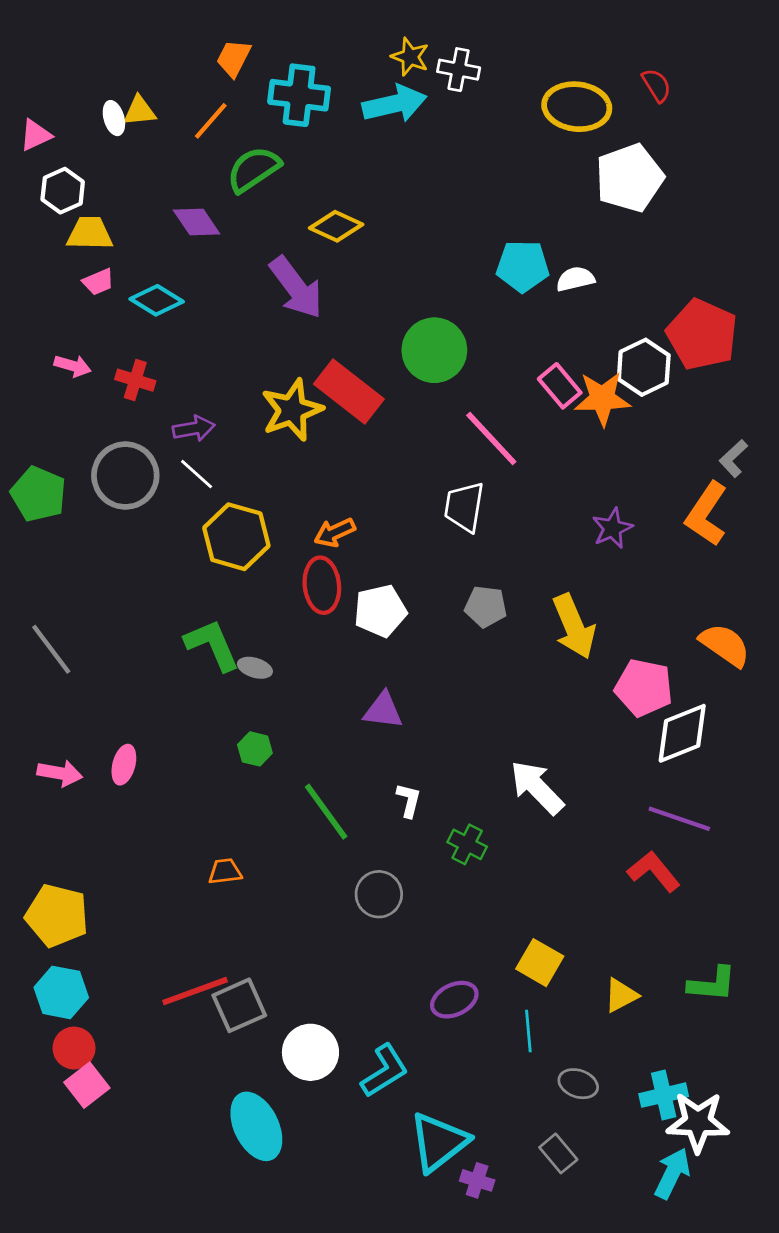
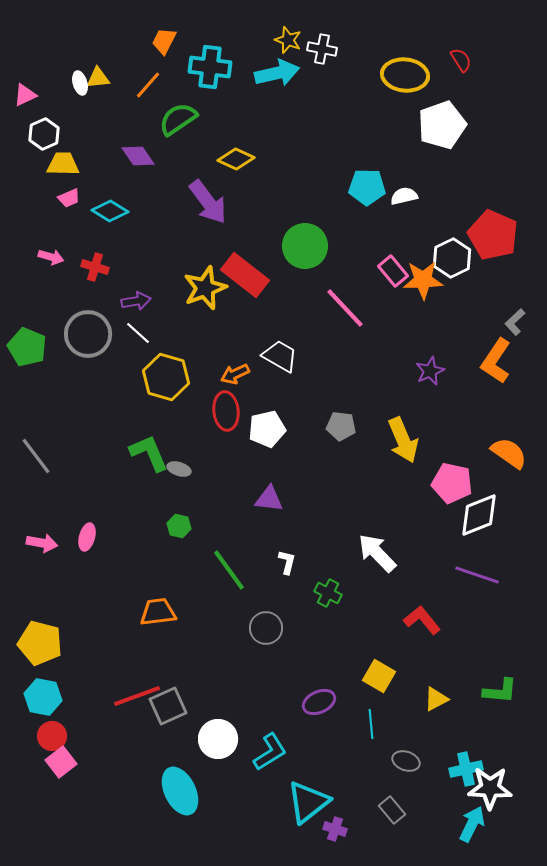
white trapezoid: (464, 507) -> (280, 356), moved, turned 111
orange trapezoid: (225, 871) -> (158, 612), size x1.5
red L-shape: (654, 871) -> (422, 620), moved

